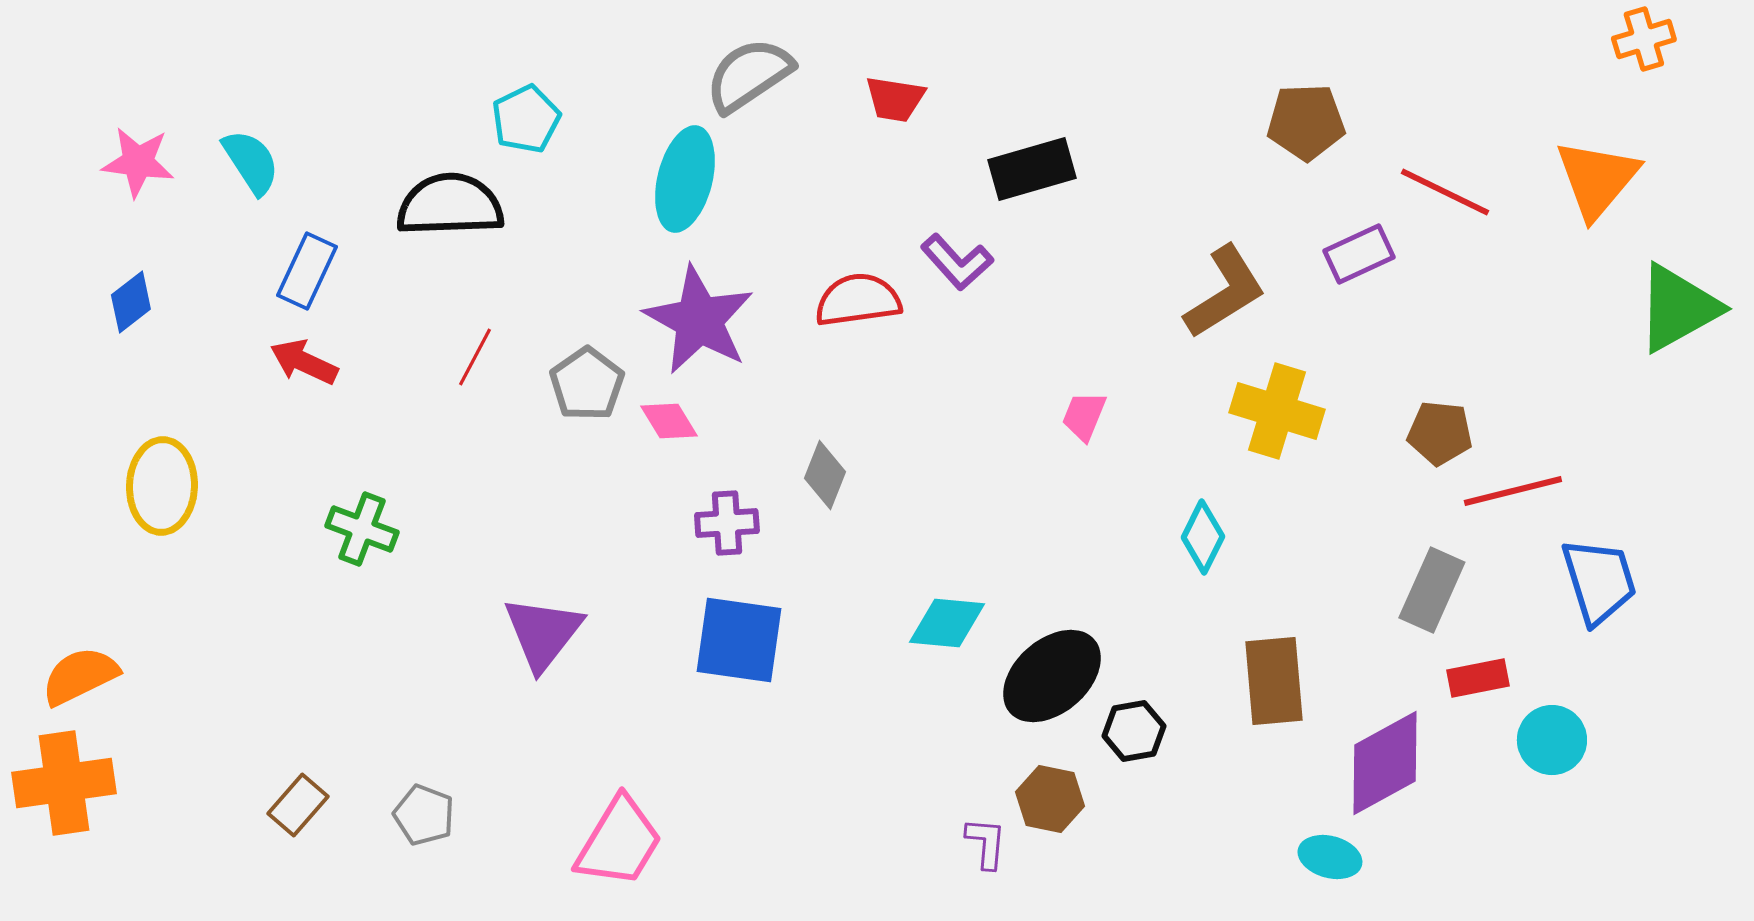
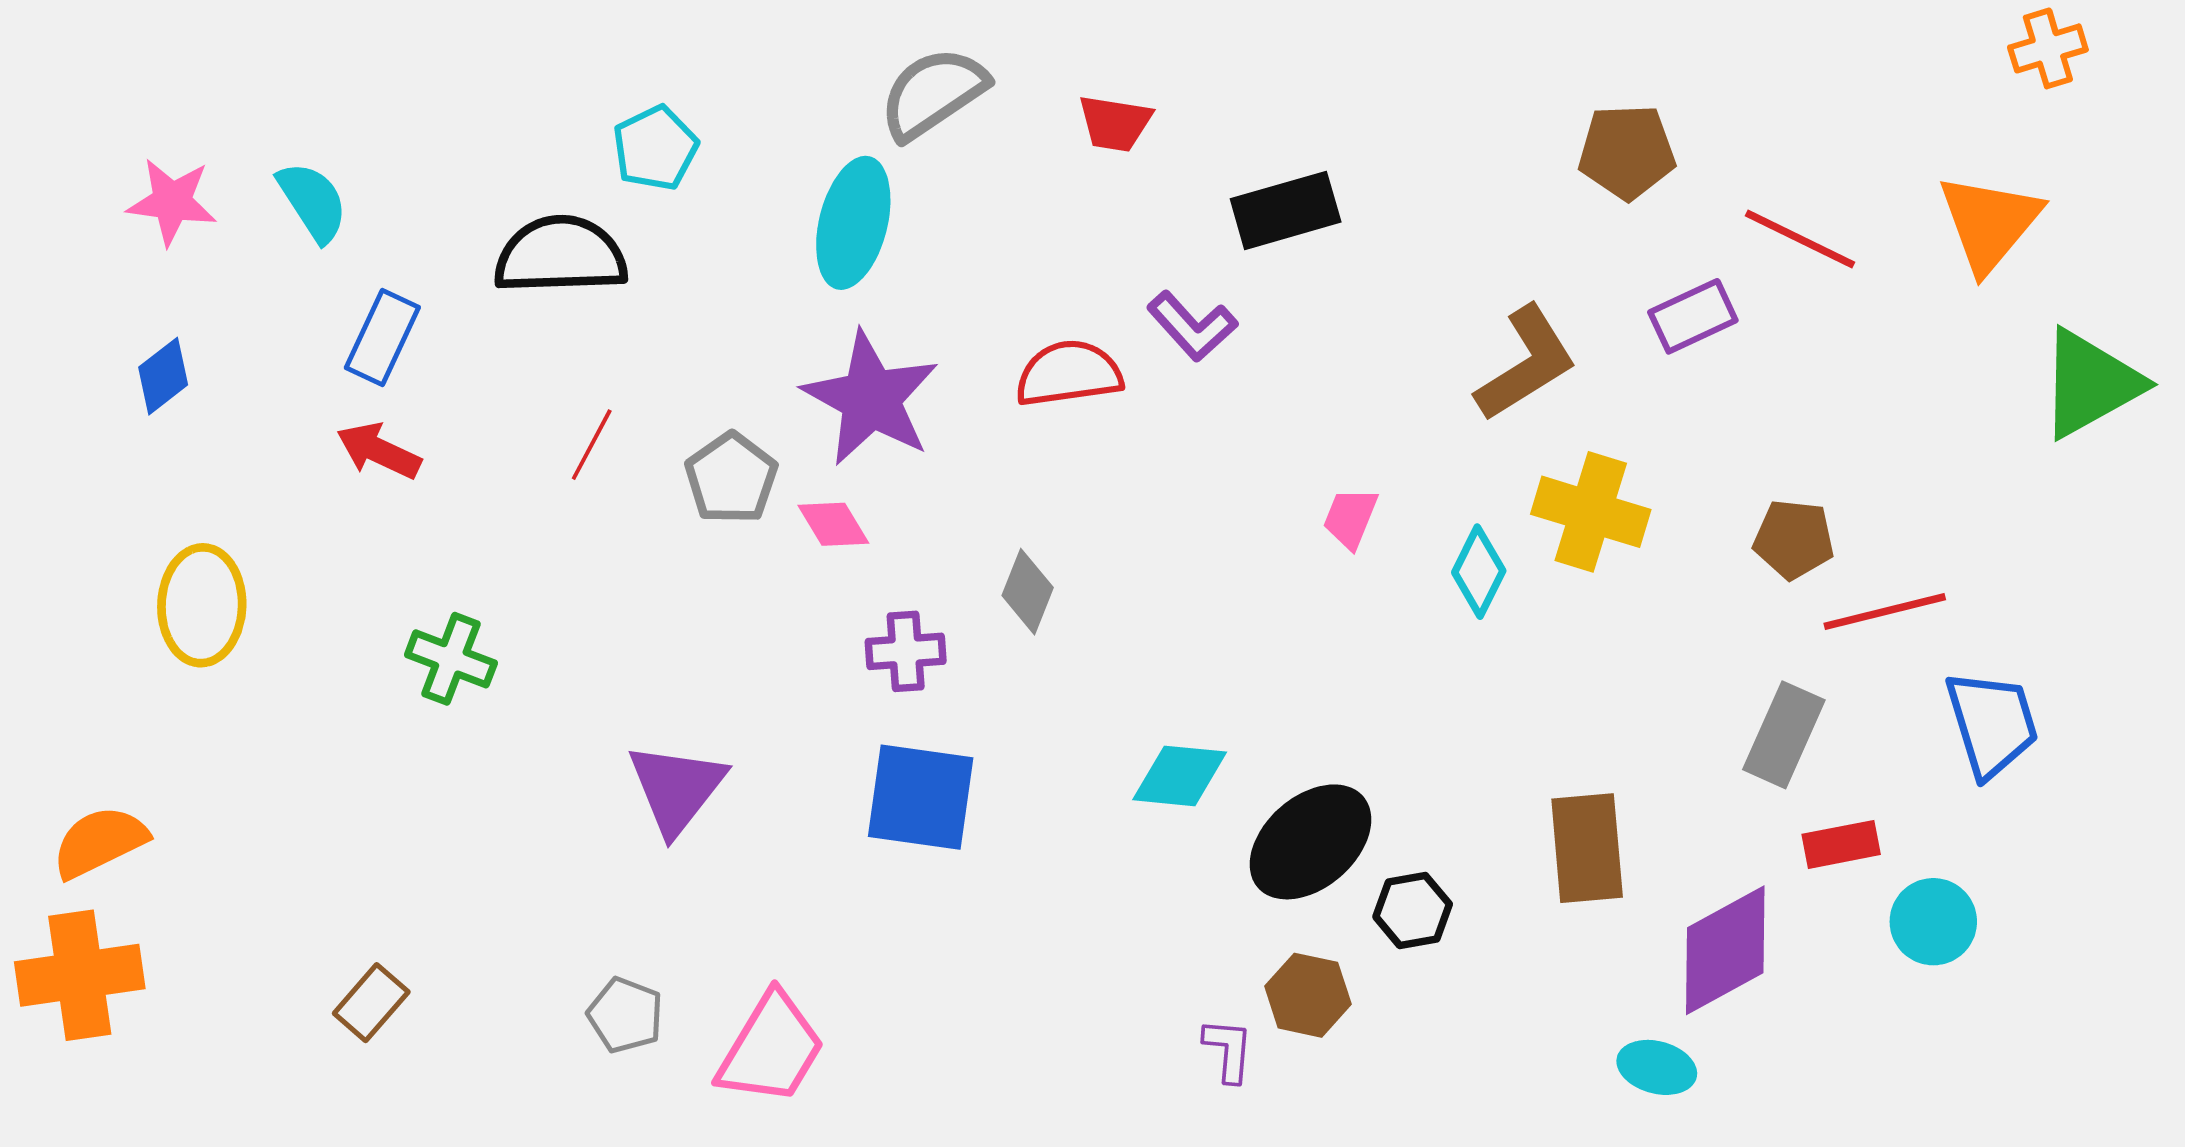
cyan diamond: (1203, 537) -> (1479, 572), moved
gray pentagon: (424, 815) -> (625, 1015), moved

